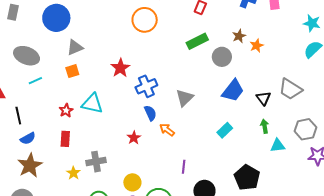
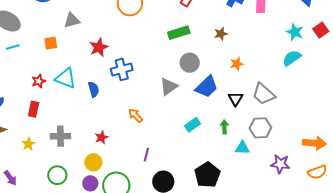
orange star: (257, 46) -> (237, 64), moved
gray triangle: (75, 47) -> (72, 20), moved
gray circle: (222, 57) -> (190, 63), moved
gray triangle: (185, 98) -> (169, 87), moved
blue semicircle: (150, 113) -> (94, 89), moved
green arrow: (265, 126) -> (224, 127), moved
gray hexagon: (305, 129) -> (260, 128), moved
red star: (134, 138) -> (101, 137), moved
yellow star: (73, 173) -> (28, 144), moved

